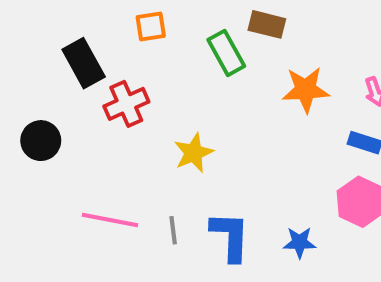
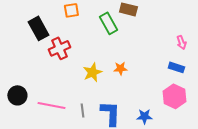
orange star: (306, 90) -> (120, 68), moved, size x0.6
black circle: (41, 141) -> (17, 95), moved

